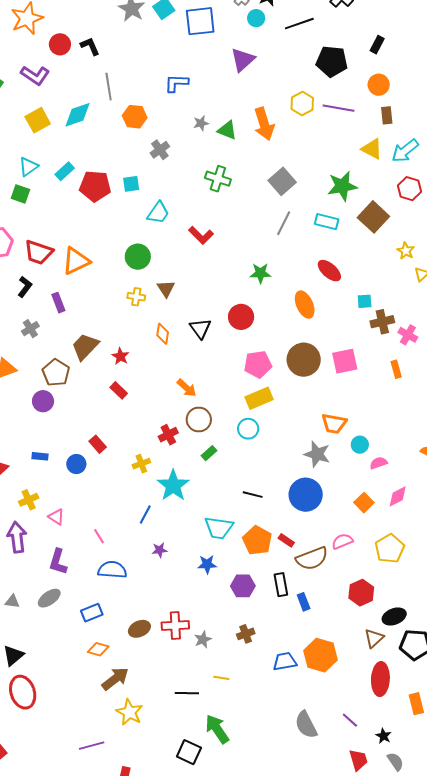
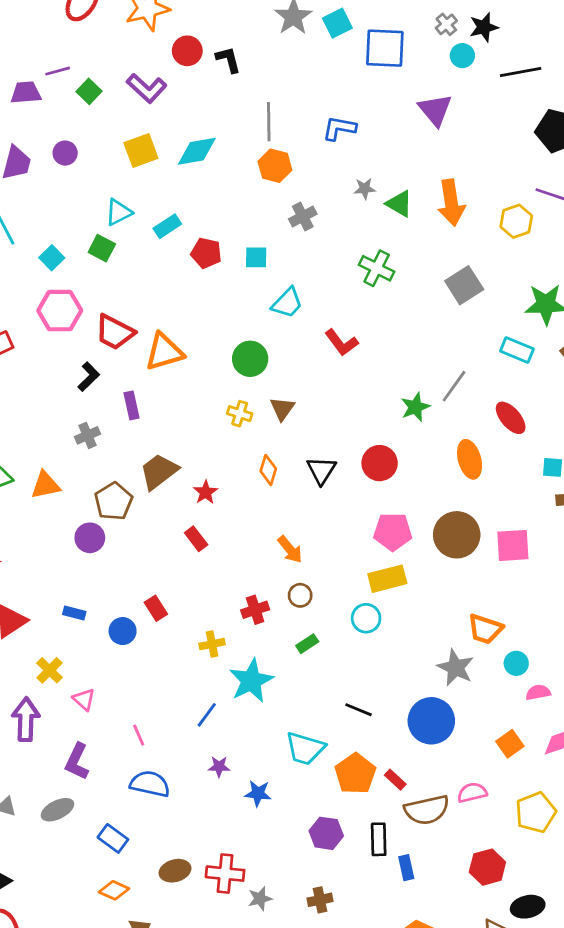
purple triangle: (243, 60) -> (435, 110), turned -36
gray line: (109, 87) -> (269, 122), moved
yellow hexagon: (302, 103) -> (516, 221), moved
red pentagon: (95, 186) -> (206, 253), size x0.7
gray line: (284, 223) -> (454, 386), moved
green star: (260, 273) -> (415, 407), turned -30
brown circle: (199, 420) -> (300, 595), size x0.7
yellow cross: (29, 500) -> (50, 670), turned -30
blue star: (207, 564) -> (258, 793), moved
blue rectangle: (92, 613) -> (113, 838), turned 50

